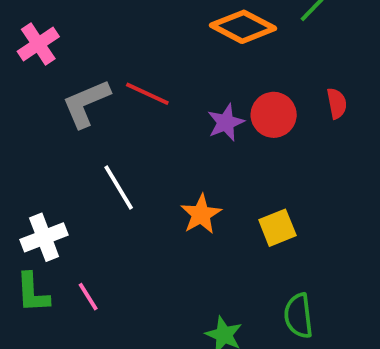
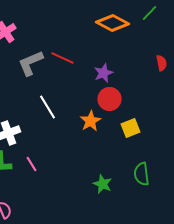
red circle: (274, 115) -> (110, 99), moved

